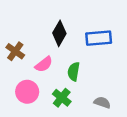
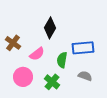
blue rectangle: (99, 38) -> (83, 48), moved
gray semicircle: (102, 102) -> (85, 76), moved

